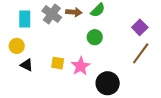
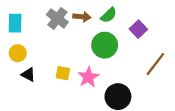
cyan rectangle: (25, 19) -> (15, 23), moved
purple square: (140, 27) -> (138, 29), moved
green circle: (95, 37) -> (105, 45), size x1.5

